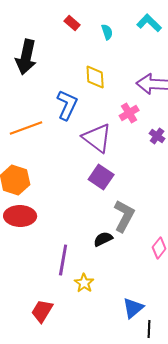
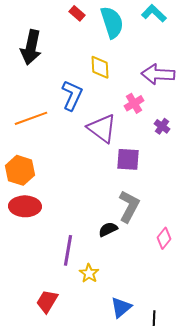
cyan semicircle: (107, 32) -> (112, 22), size x2.0
purple square: (101, 177) -> (128, 159), moved, turned -30
blue triangle: (133, 308) -> (121, 307), moved

